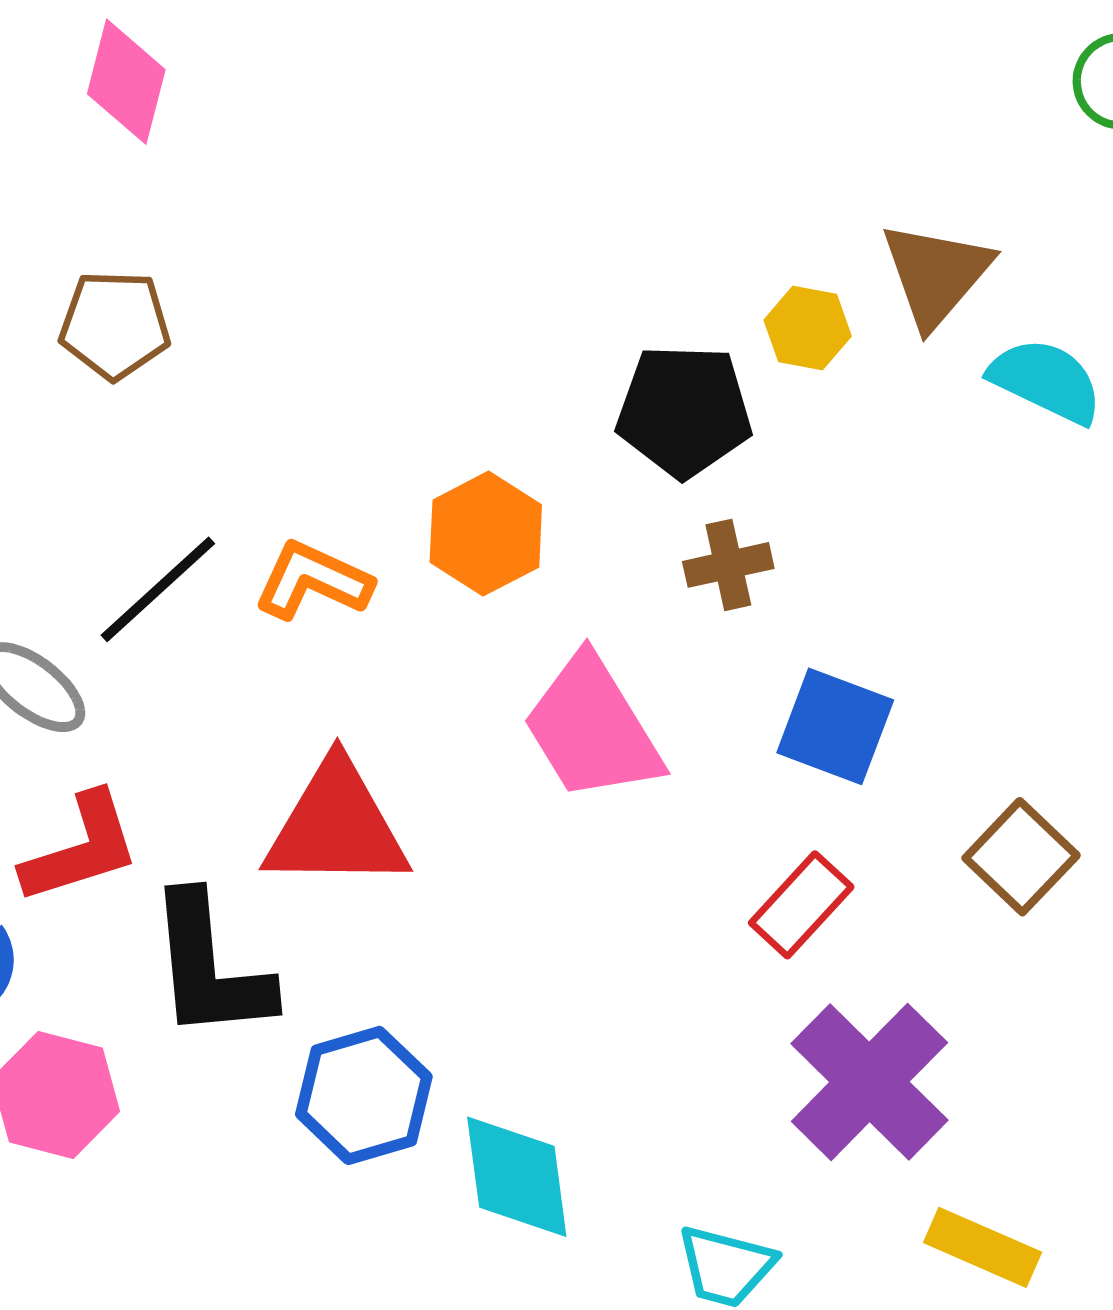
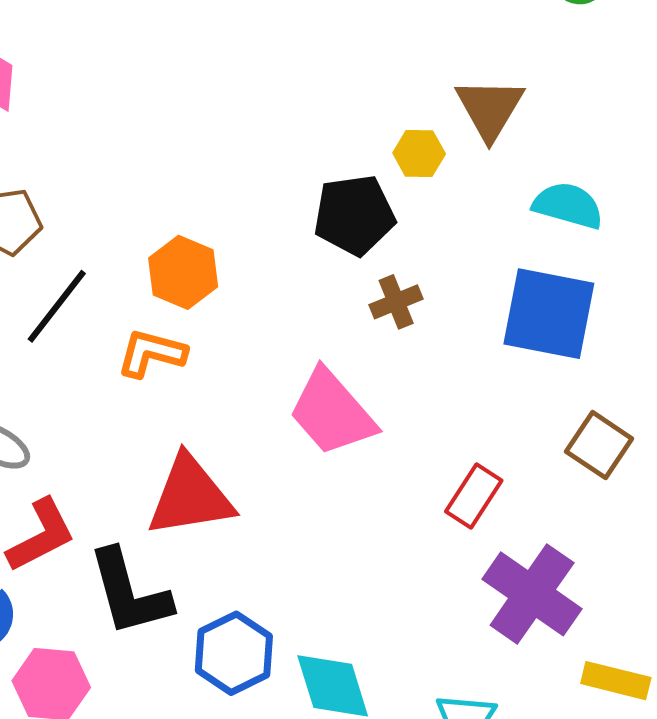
cyan semicircle: (1046, 381) -> (568, 205), moved
orange hexagon: (486, 534) -> (183, 272), moved
black line: (158, 589) -> (57, 306), moved
blue square: (835, 726) -> (549, 314), moved, size x1.4

